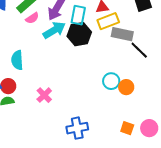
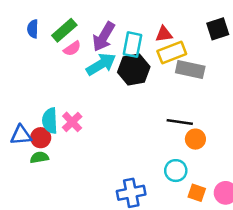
black line: (139, 50) -> (180, 122), moved, turned -36
cyan semicircle: (17, 60) -> (50, 121), moved
cyan circle: (111, 81) -> (176, 171), moved
pink cross: (44, 95) -> (72, 122), moved

